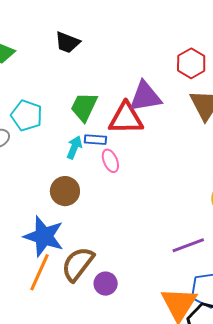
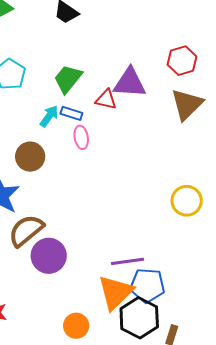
red triangle: (126, 118) -> (106, 100), size x0.6
purple line: (188, 245) -> (128, 261), moved
purple circle: (106, 284) -> (49, 256), size x1.5

